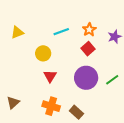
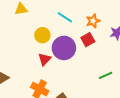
cyan line: (61, 32) -> (65, 17), turned 42
purple circle: (86, 78) -> (64, 48), moved

